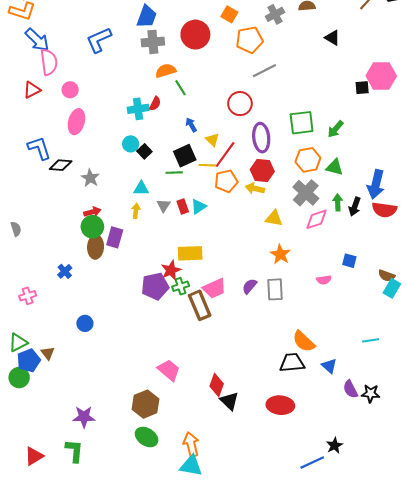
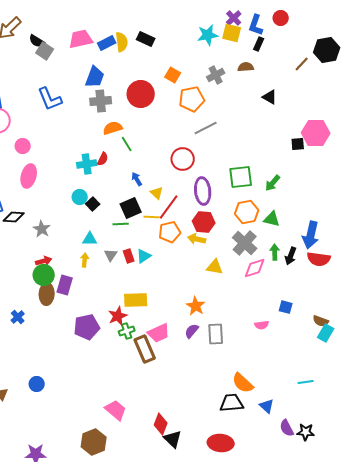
blue L-shape: (99, 40) -> (50, 99), turned -88
orange star: (280, 254) -> (196, 306), moved
purple pentagon: (155, 286) -> (87, 327), moved
blue circle: (85, 323) -> (37, 384), moved

